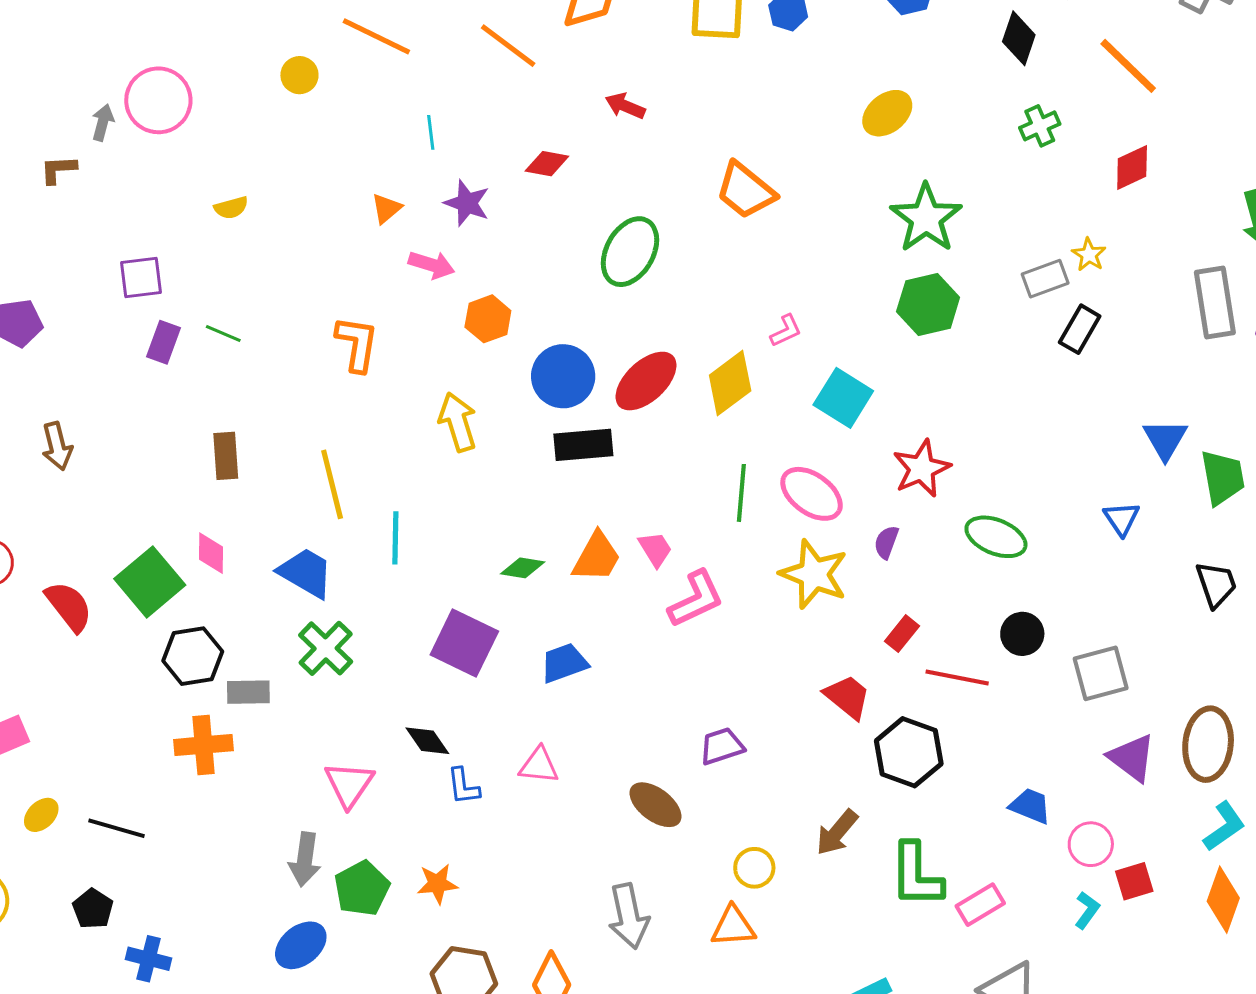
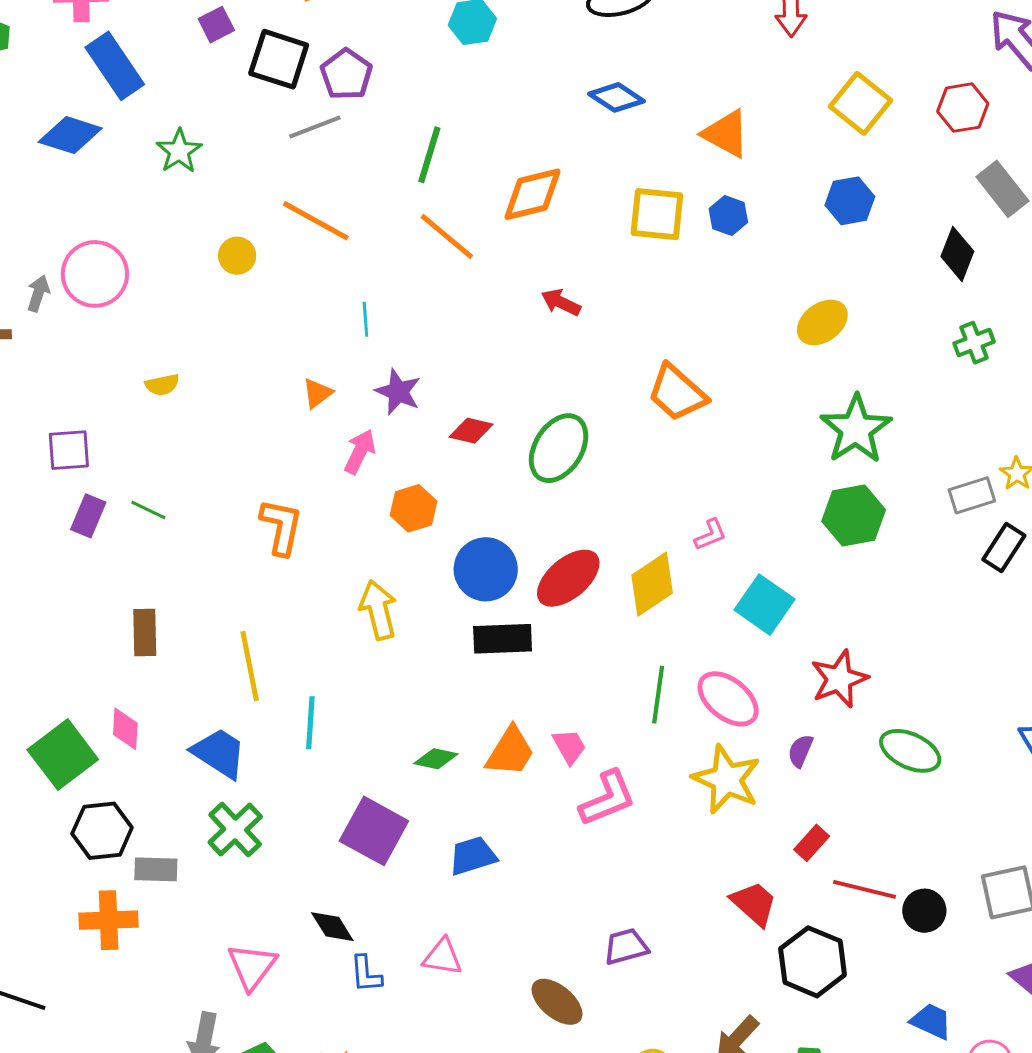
red diamond: (547, 164) -> (471, 431), moved
pink arrow: (432, 265) -> (360, 452), turned -84
black circle: (1022, 634) -> (924, 911), moved

